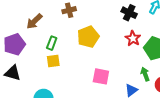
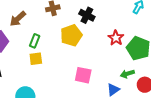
black cross: (129, 13) -> (87, 15), moved
green arrow: (145, 74) -> (127, 74), turned -88

